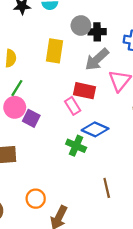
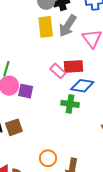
yellow rectangle: (55, 51) -> (46, 27), moved
red rectangle: (84, 91) -> (73, 66), moved

